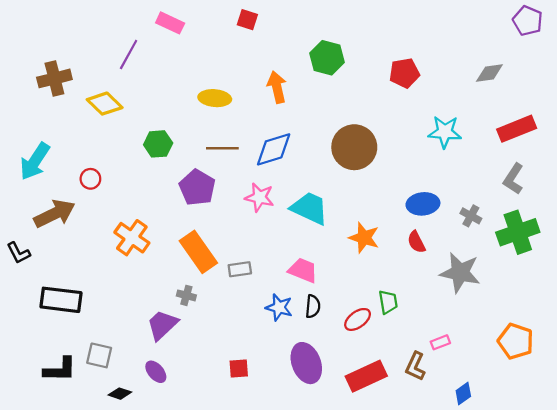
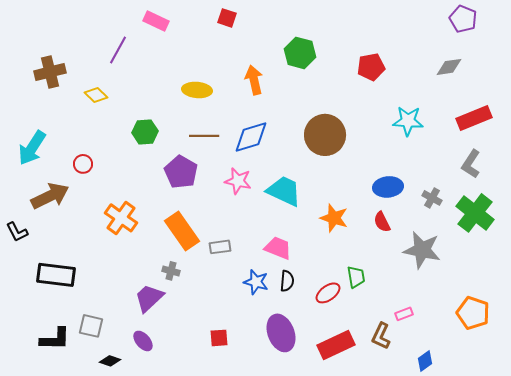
purple pentagon: (528, 21) -> (463, 19), moved
yellow diamond: (105, 104) -> (96, 95), size x0.7
green cross: (518, 232) -> (475, 213), turned -33

